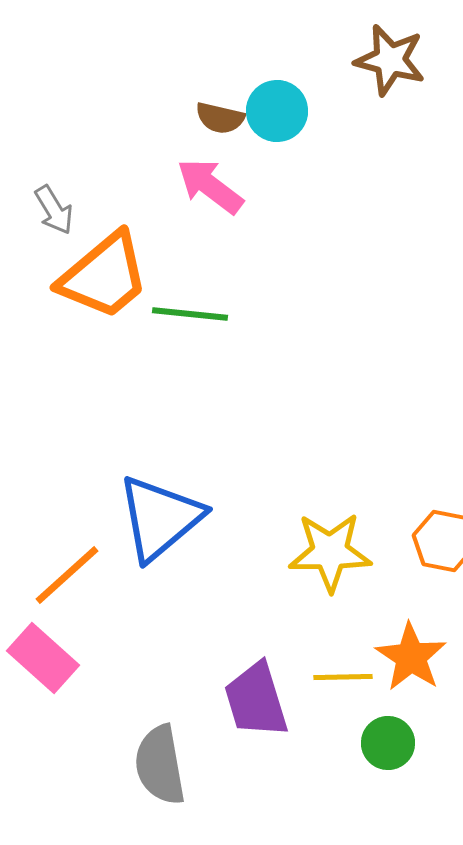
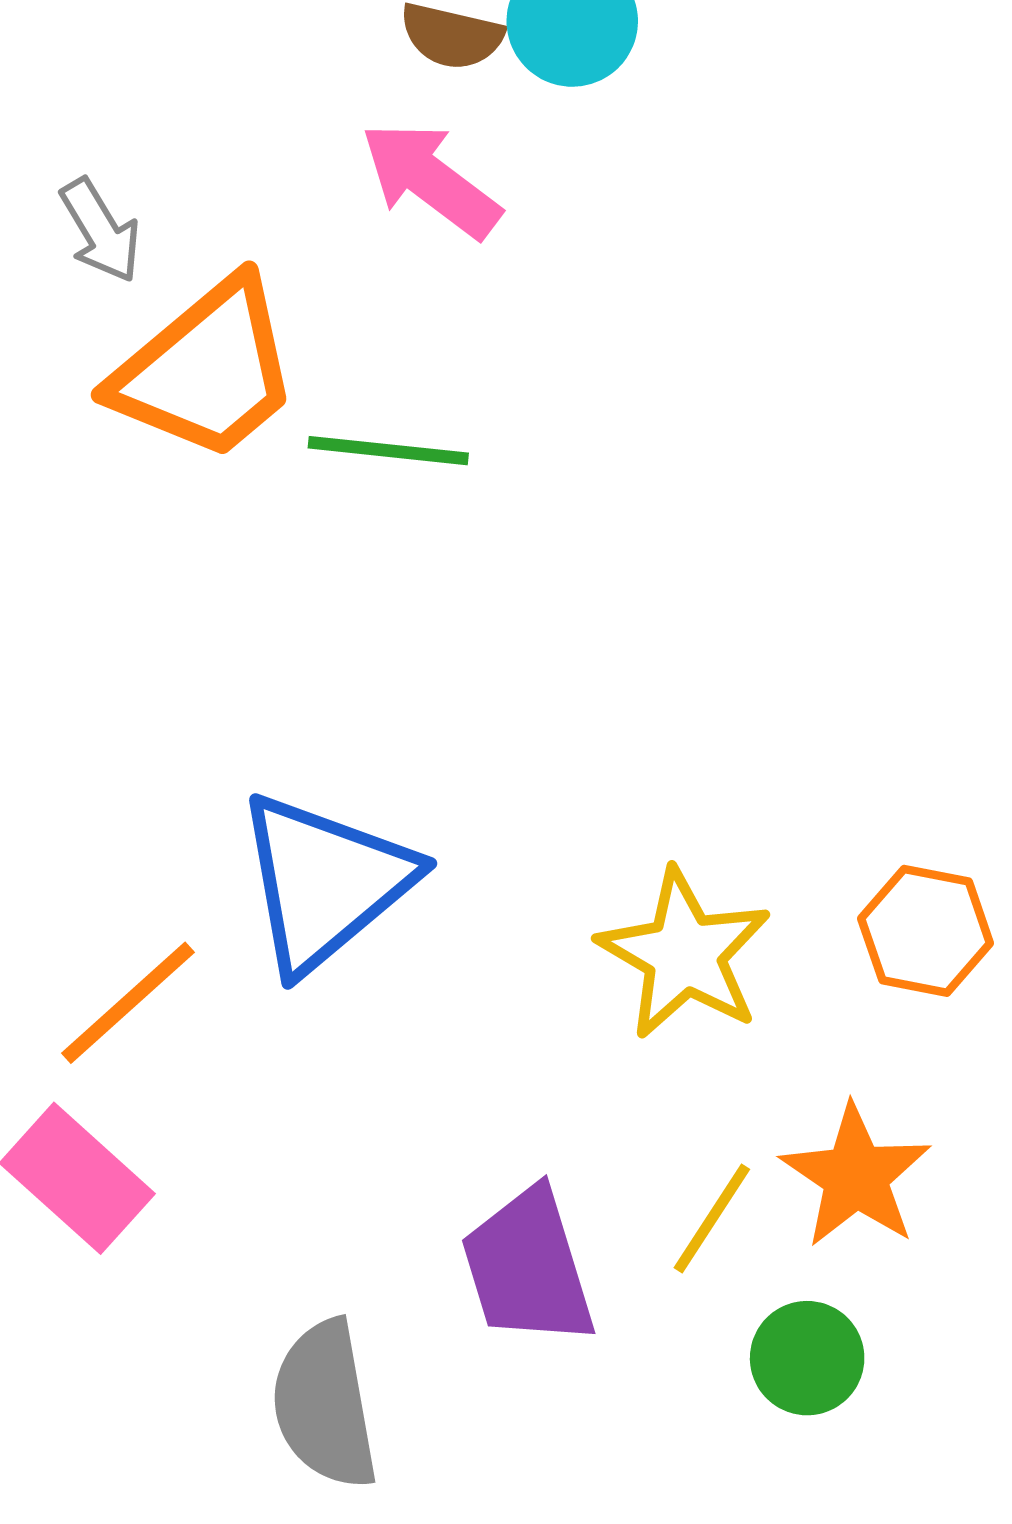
yellow star: (330, 552) -> (684, 954), turned 30
yellow line: (343, 677) -> (712, 1218), turned -56

